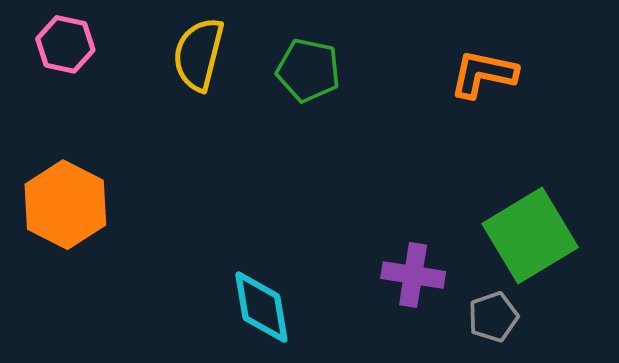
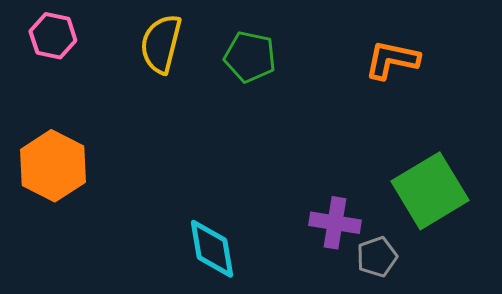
gray pentagon: (493, 317) -> (377, 257), moved

